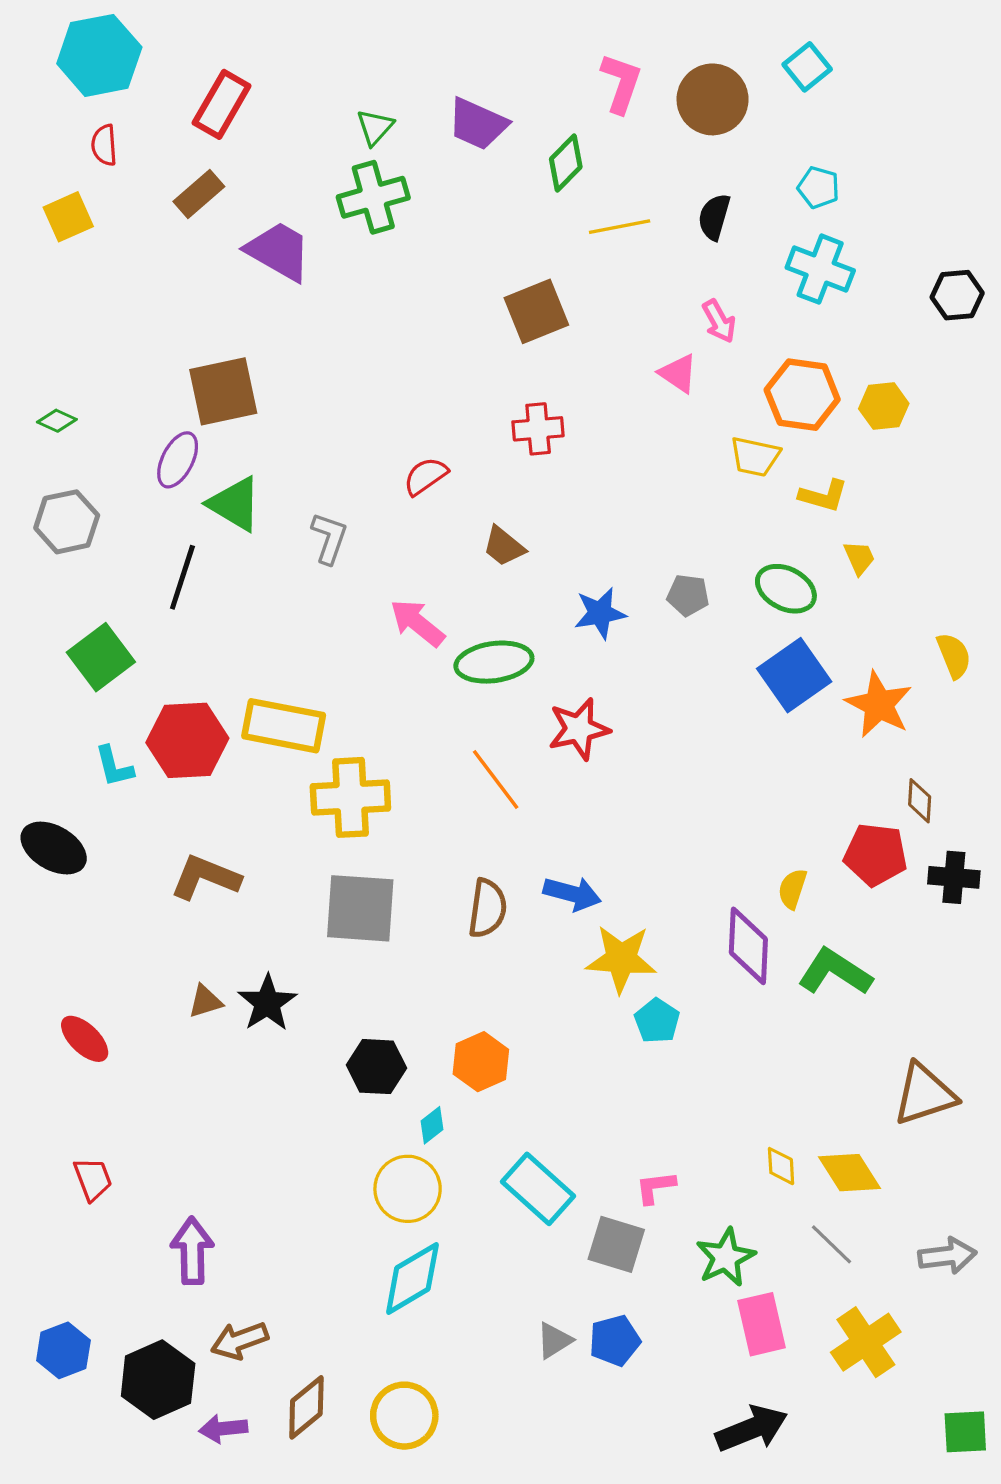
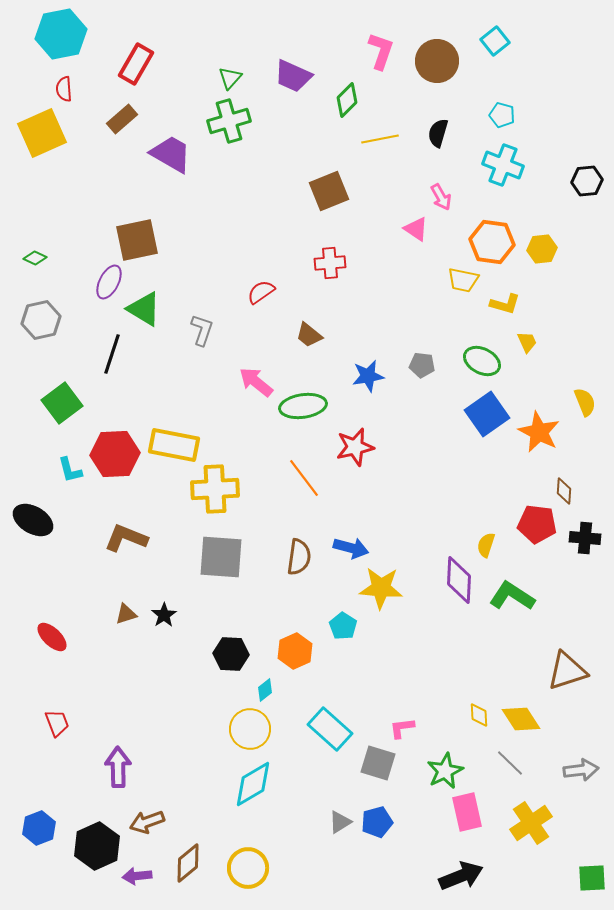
yellow square: (68, 217) -> (42, 133), size x1.6
black star: (267, 1003) -> (164, 615), size x0.7
cyan pentagon: (657, 1021) -> (343, 626), moved

